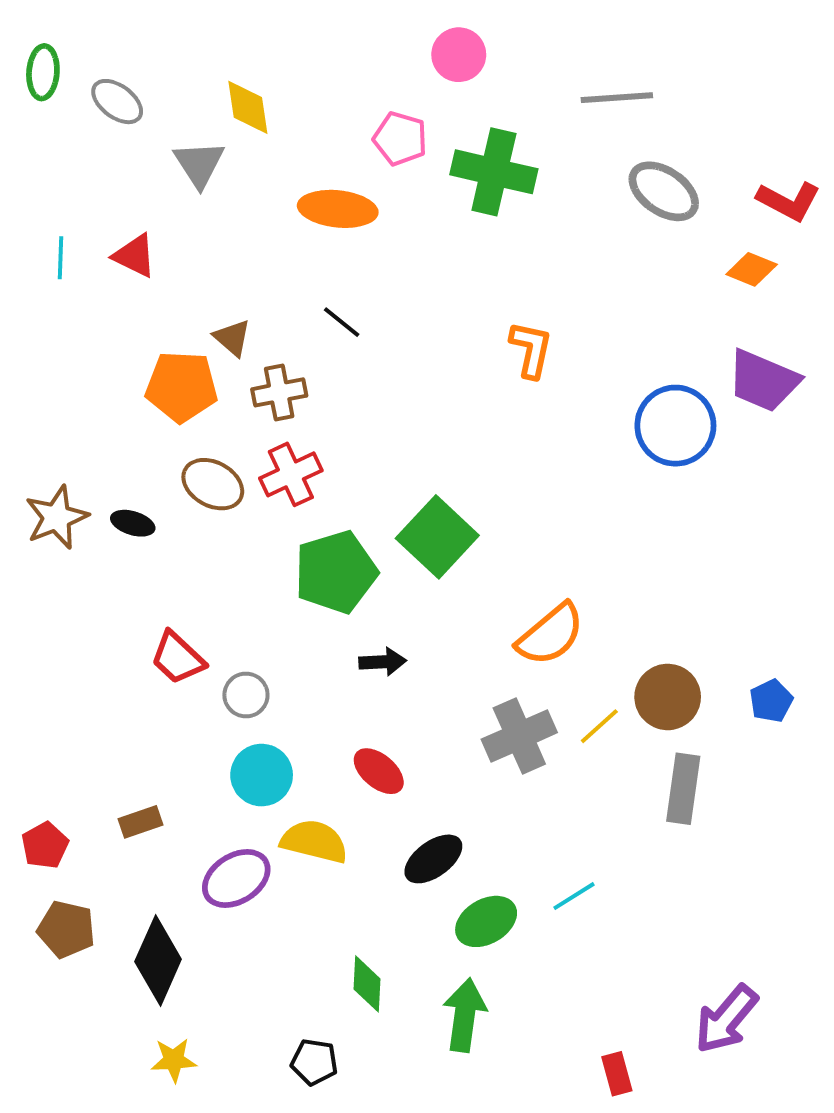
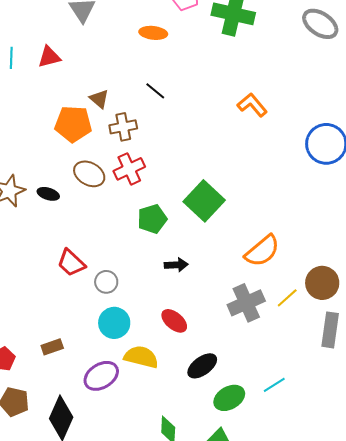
orange ellipse: (338, 209) -> (153, 33), size x0.7
red triangle: (135, 256) -> (49, 57), turned -40
orange L-shape: (531, 349) -> (252, 105), turned -52
green pentagon: (336, 572) -> (152, 219), size x0.7

